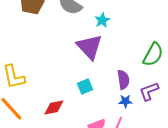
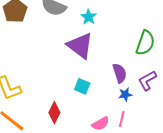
cyan square: (85, 87) -> (82, 86), turned -35
red diamond: (54, 108) -> (54, 113), turned -45

